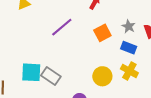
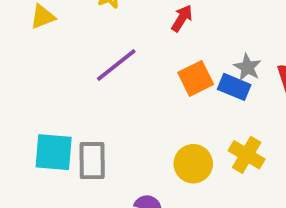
blue rectangle: (129, 48) -> (234, 87), moved
gray rectangle: (51, 76) -> (92, 161), turned 54

